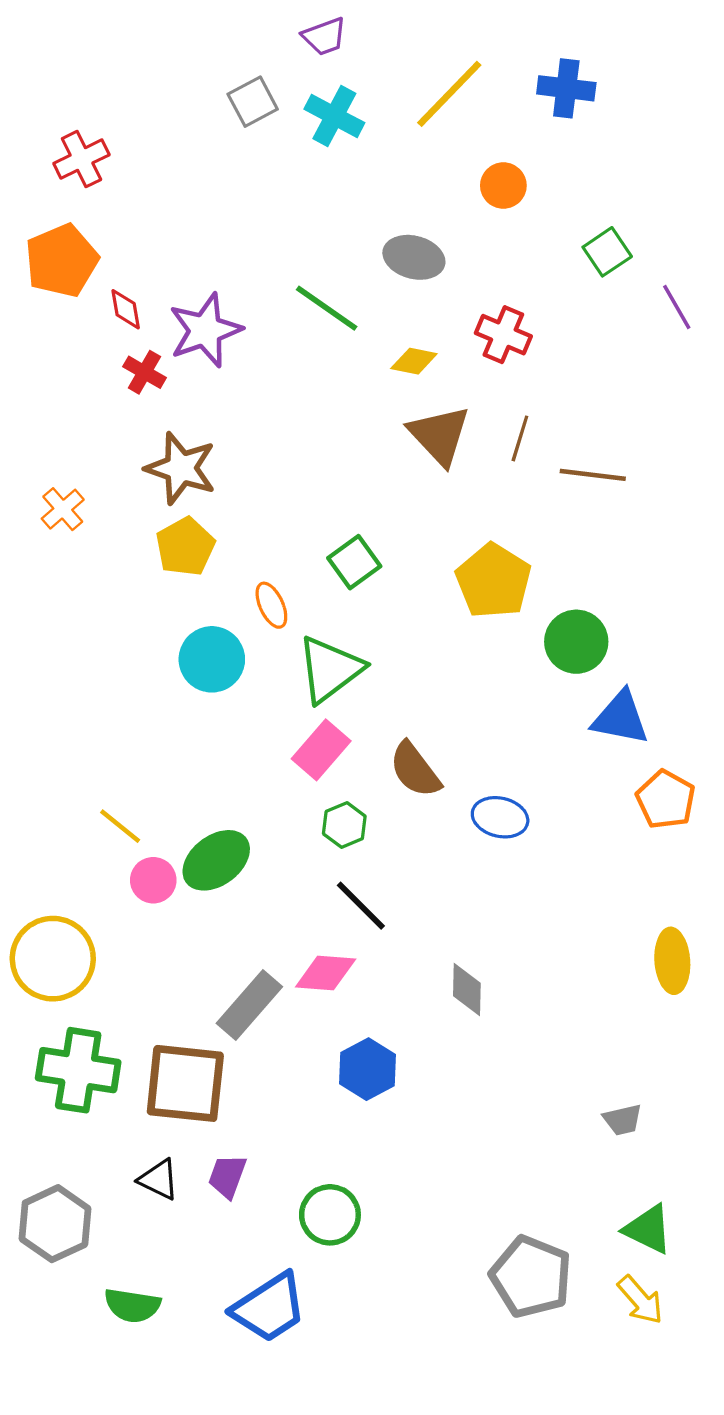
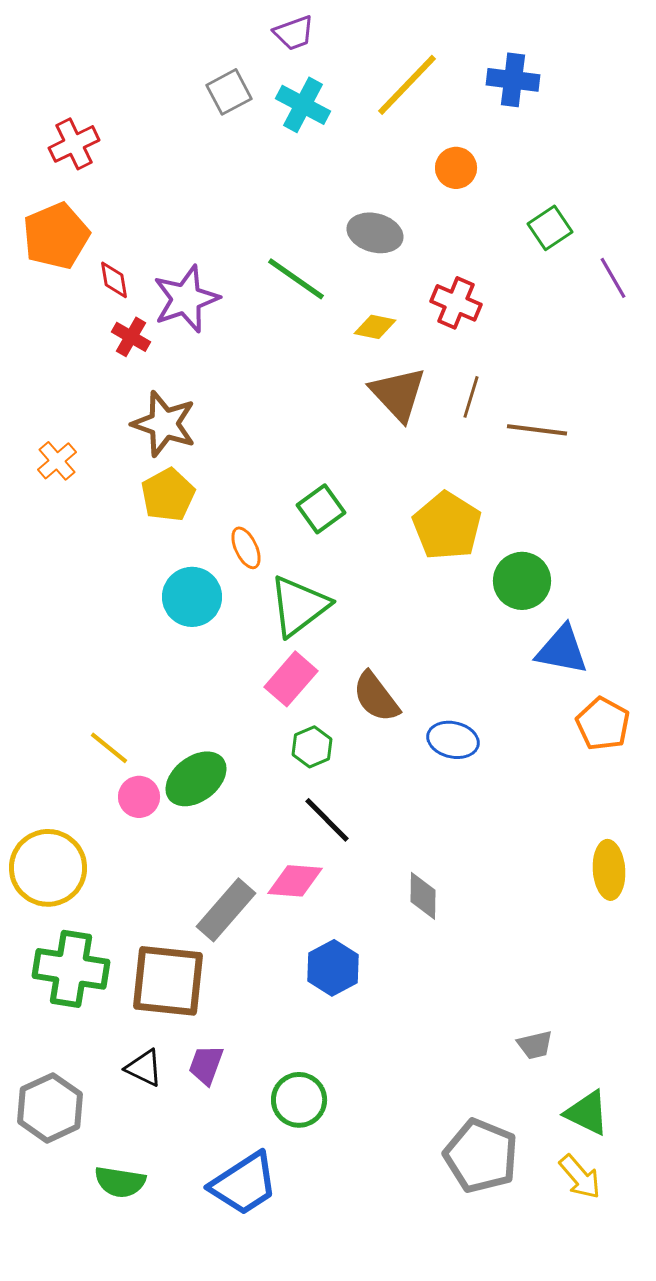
gray trapezoid: (623, 1120) -> (535, 1045), moved

